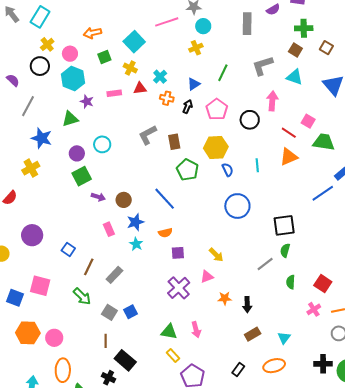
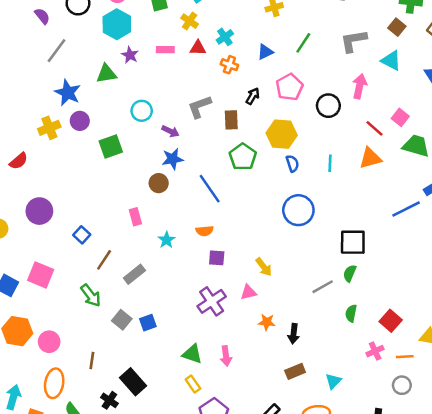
black arrow: (187, 107) -> (253, 96), moved
purple circle: (77, 153) -> (80, 121), moved
purple arrow: (98, 197) -> (170, 131), moved
blue star: (135, 222) -> (173, 159), moved
brown line: (106, 341) -> (92, 361), moved

